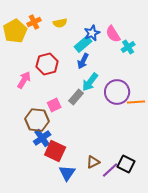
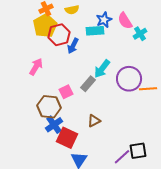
yellow pentagon: (15, 31) -> (45, 26), moved
cyan rectangle: (83, 44) -> (95, 31), turned 36
blue arrow: (83, 61) -> (73, 46), moved
red hexagon: (47, 64) -> (59, 35), moved
brown triangle: (93, 162) -> (94, 121), moved
black square: (126, 164) -> (138, 151), turned -36

